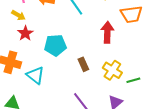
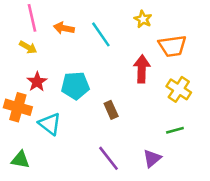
red star: (25, 33) -> (37, 82), moved
yellow cross: (112, 70) -> (179, 89), moved

